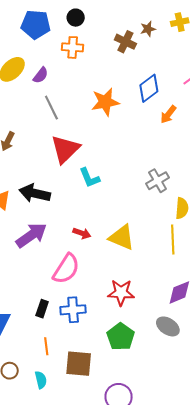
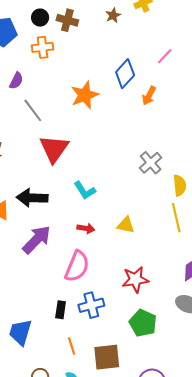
brown cross: (125, 42) -> (67, 20), moved
cyan L-shape: (89, 178) -> (85, 190), moved
yellow triangle: (122, 237) -> (126, 225), size x0.7

